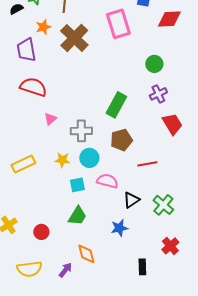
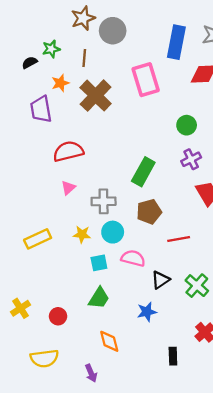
red semicircle: (33, 87) -> (68, 151), moved, turned -32
purple arrow: (65, 270) -> (91, 373), moved, turned 119

